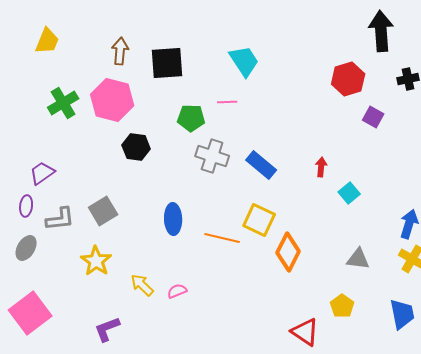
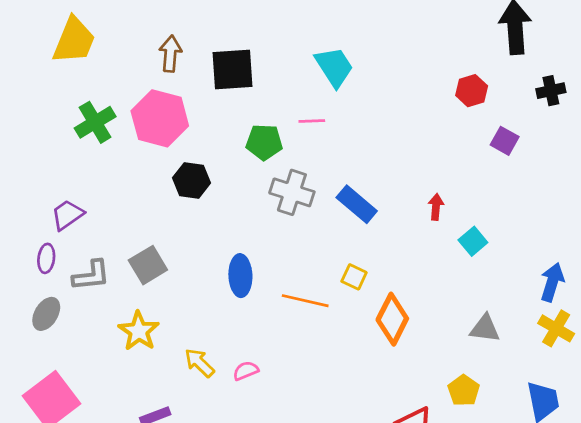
yellow trapezoid: (47, 41) -> (74, 40), size x1.4
red hexagon: (348, 79) -> (472, 91), size x0.7
yellow square: (259, 220) -> (354, 277), size x0.6

